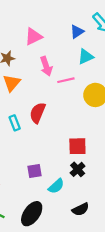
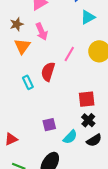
pink arrow: (46, 66) -> (42, 32), moved
pink line: (66, 80) -> (69, 54), moved, turned -42
black semicircle: (81, 209) -> (94, 140), moved

